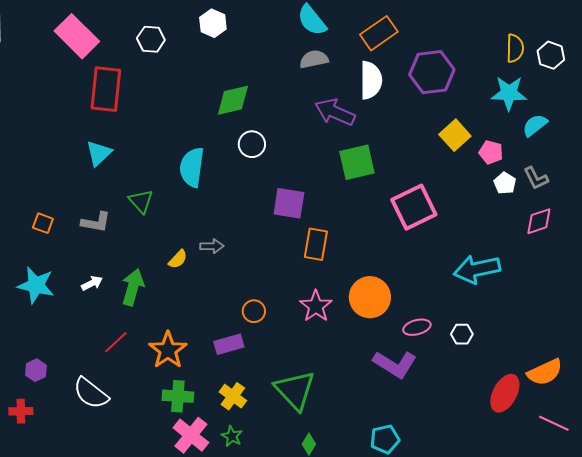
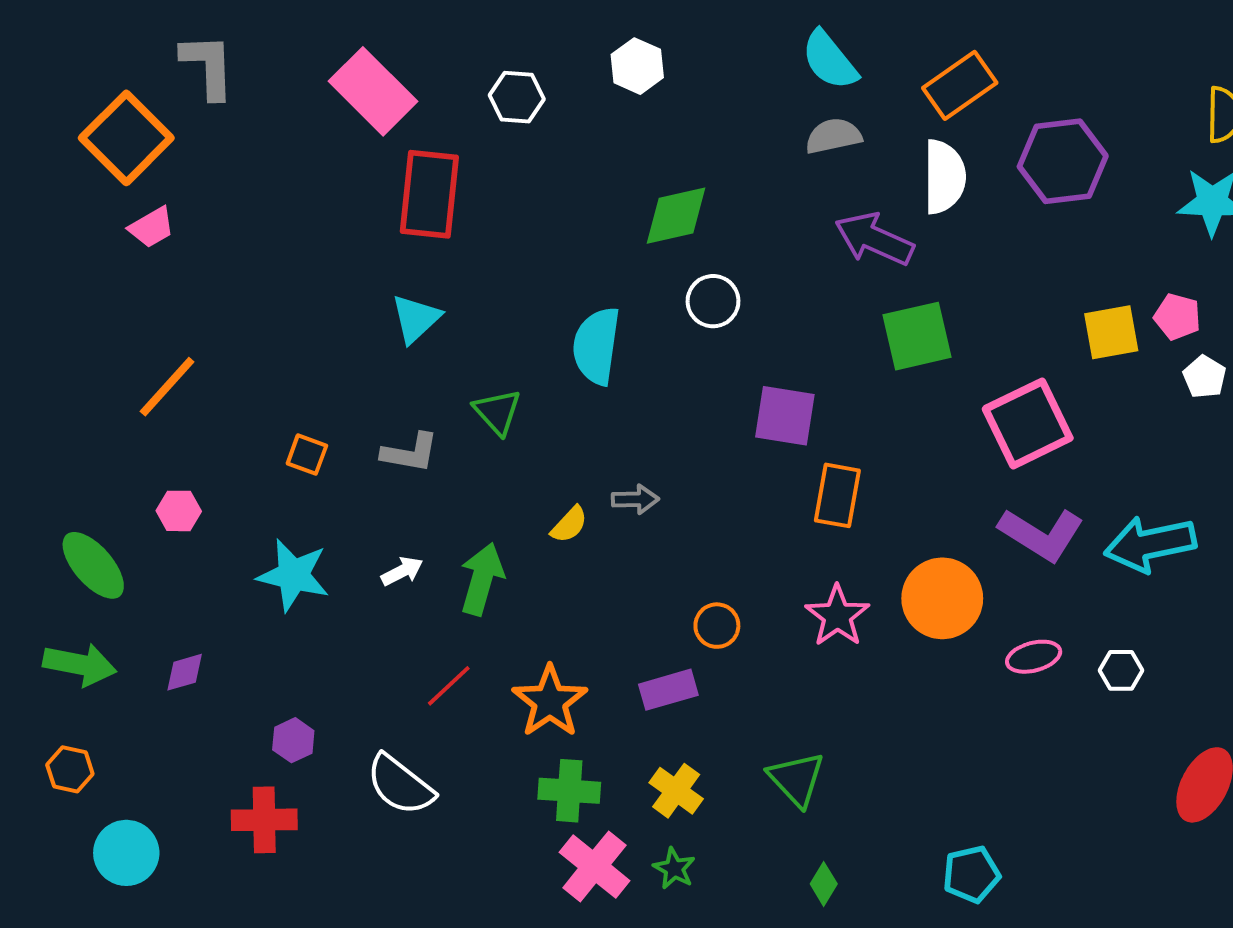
yellow square: (455, 135) -> (1111, 332), moved, turned 32
purple L-shape: (395, 364) -> (1041, 534), moved
green triangle: (295, 390) -> (797, 779), size x0.7
red cross: (21, 411) -> (264, 820), size x1.4

